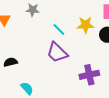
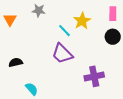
yellow star: (86, 25) -> (82, 21), moved, turned -30

